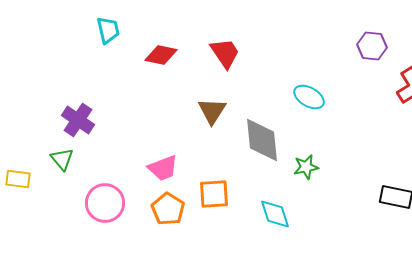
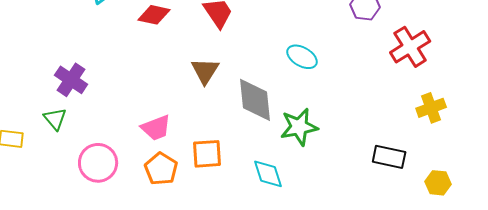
green star: (306, 167) -> (299, 127), size x1.5

